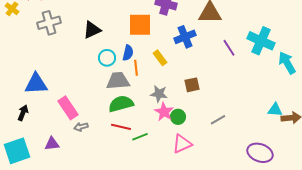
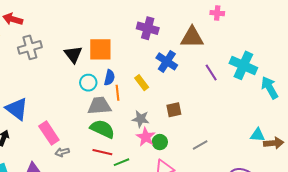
orange square: (140, 25) -> (100, 49), moved
black triangle: (92, 30) -> (73, 54), turned -42
blue cross: (185, 37) -> (167, 61), turned -35
blue triangle: (36, 84) -> (17, 109), turned 40
green semicircle: (121, 104) -> (102, 129), turned 40

